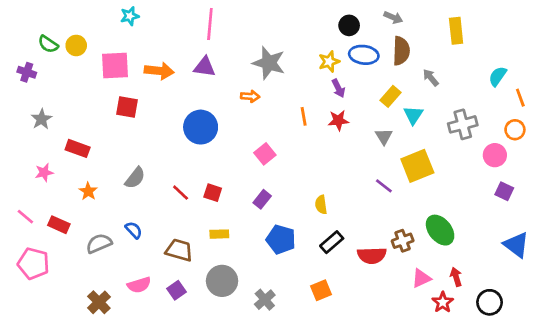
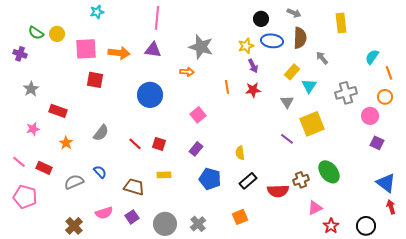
red arrow: (456, 277) -> (391, 207), moved
gray circle: (222, 281) -> (165, 224), moved

